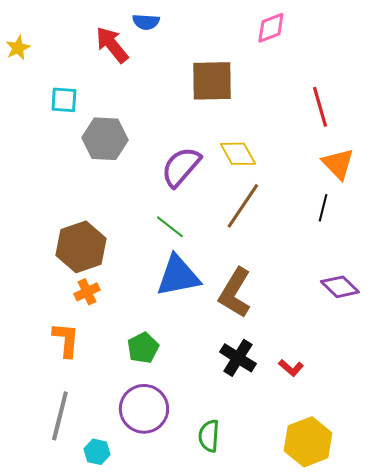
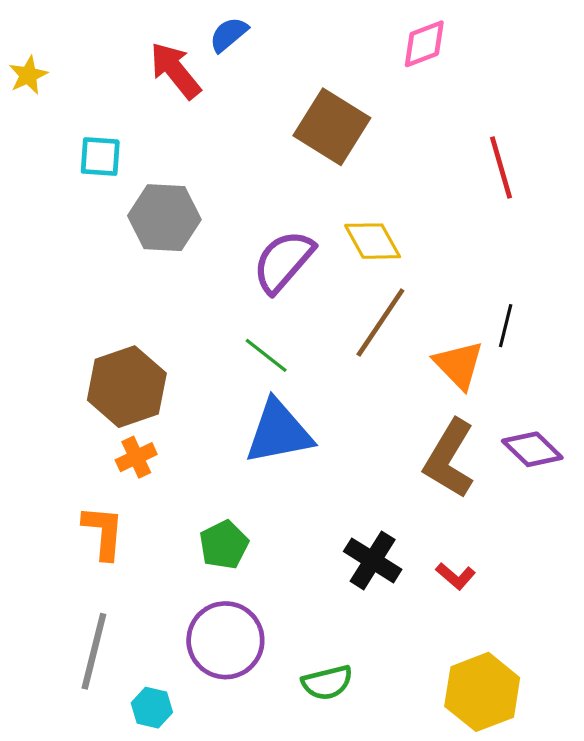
blue semicircle: (146, 22) -> (229, 34), turned 136
brown square: (212, 81) -> (332, 127), turned 33
orange triangle: (338, 164) -> (459, 365), moved
brown L-shape: (235, 293) -> (449, 459), moved
green semicircle: (209, 436) -> (327, 683), turned -108

